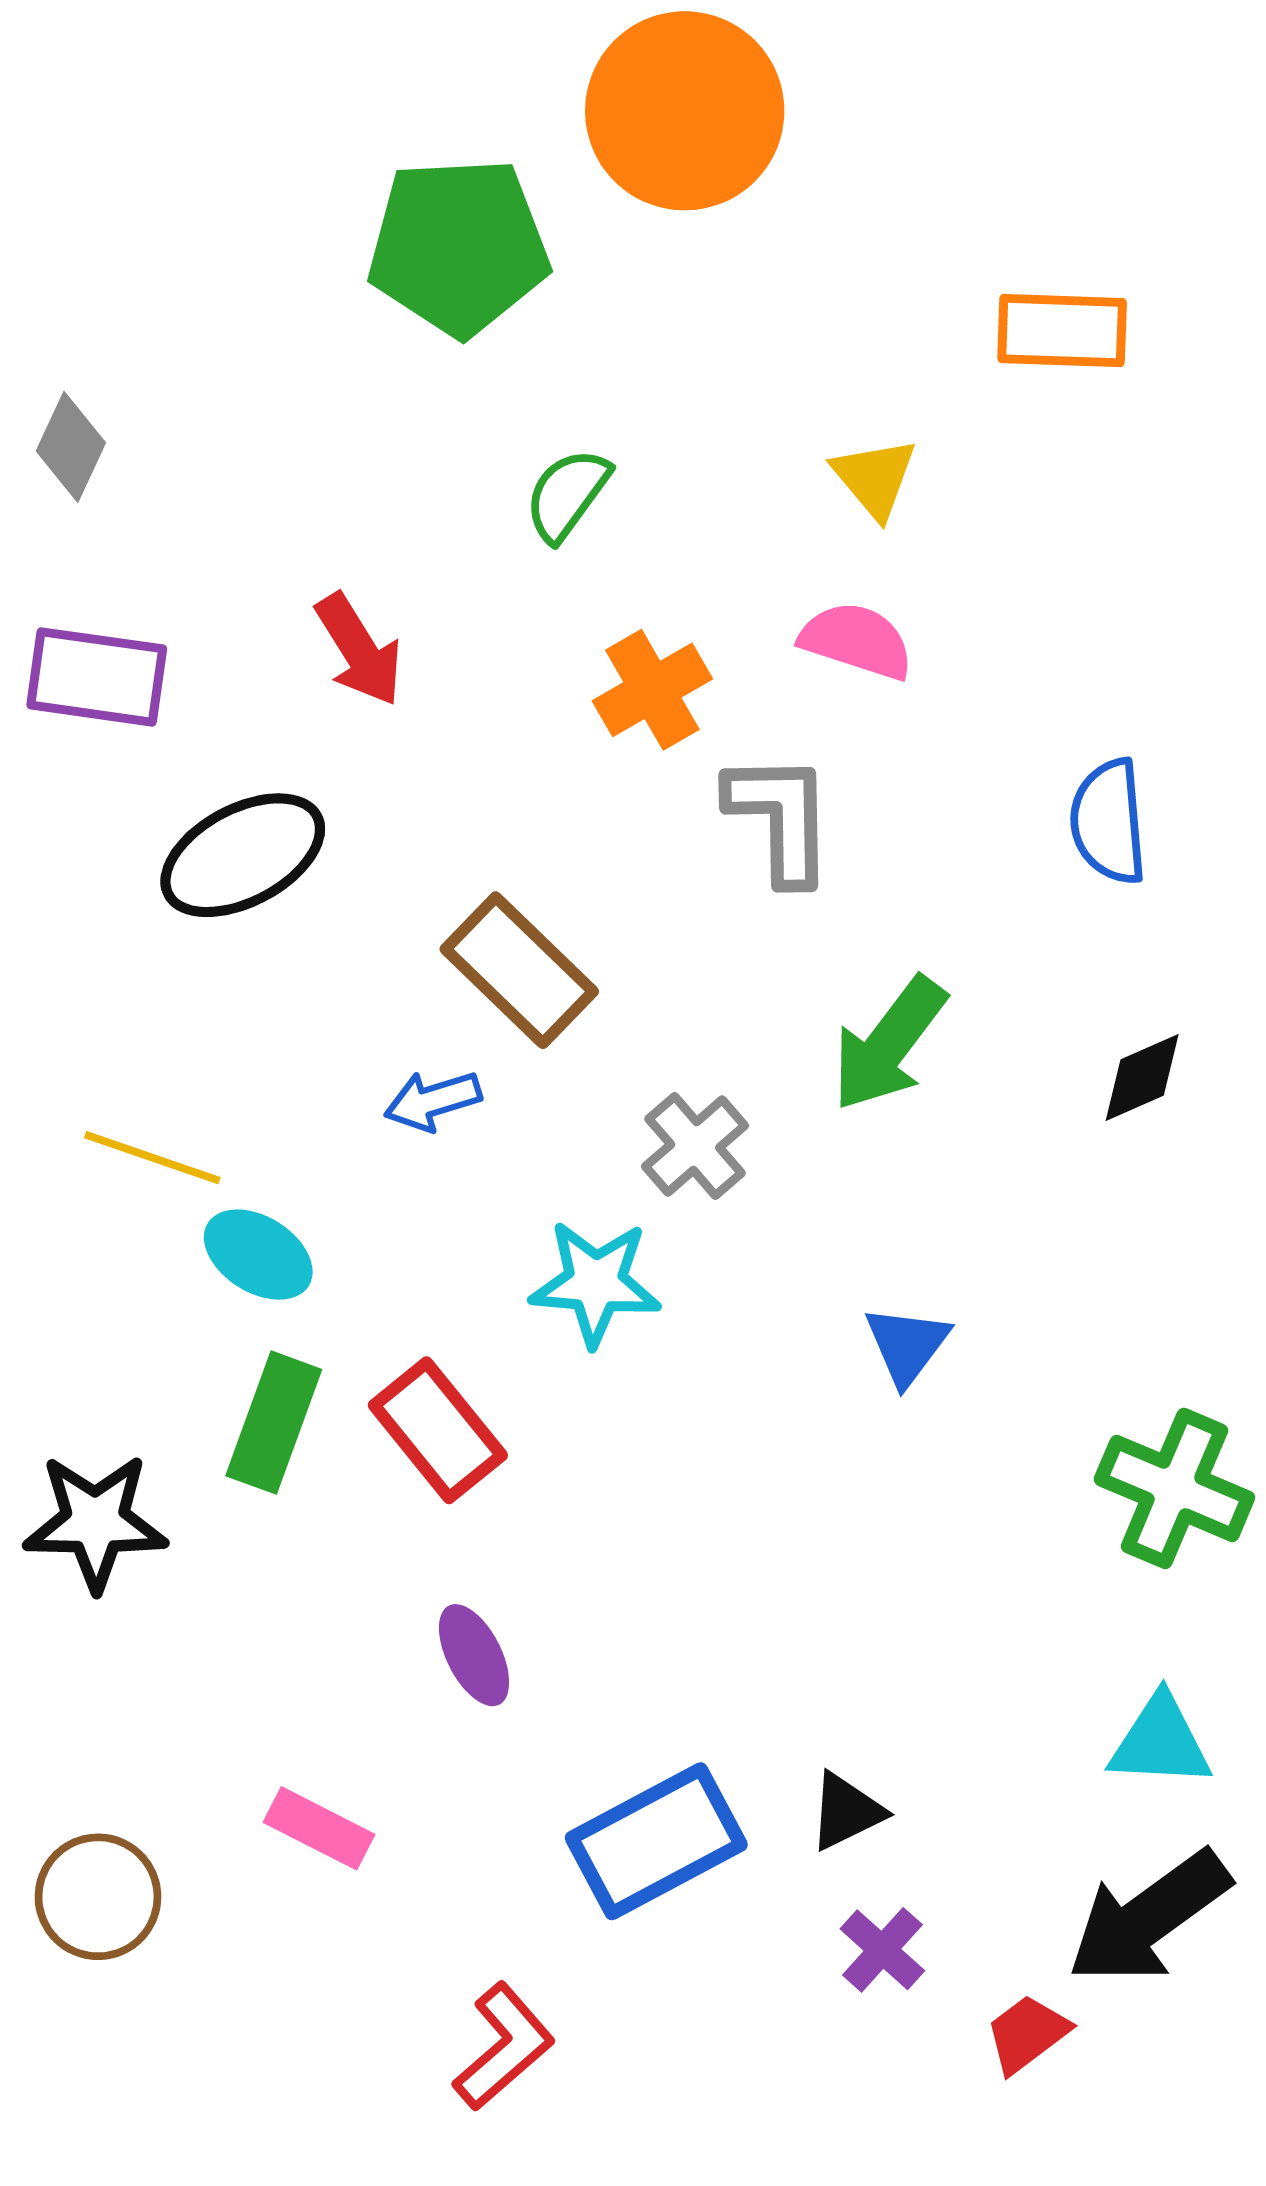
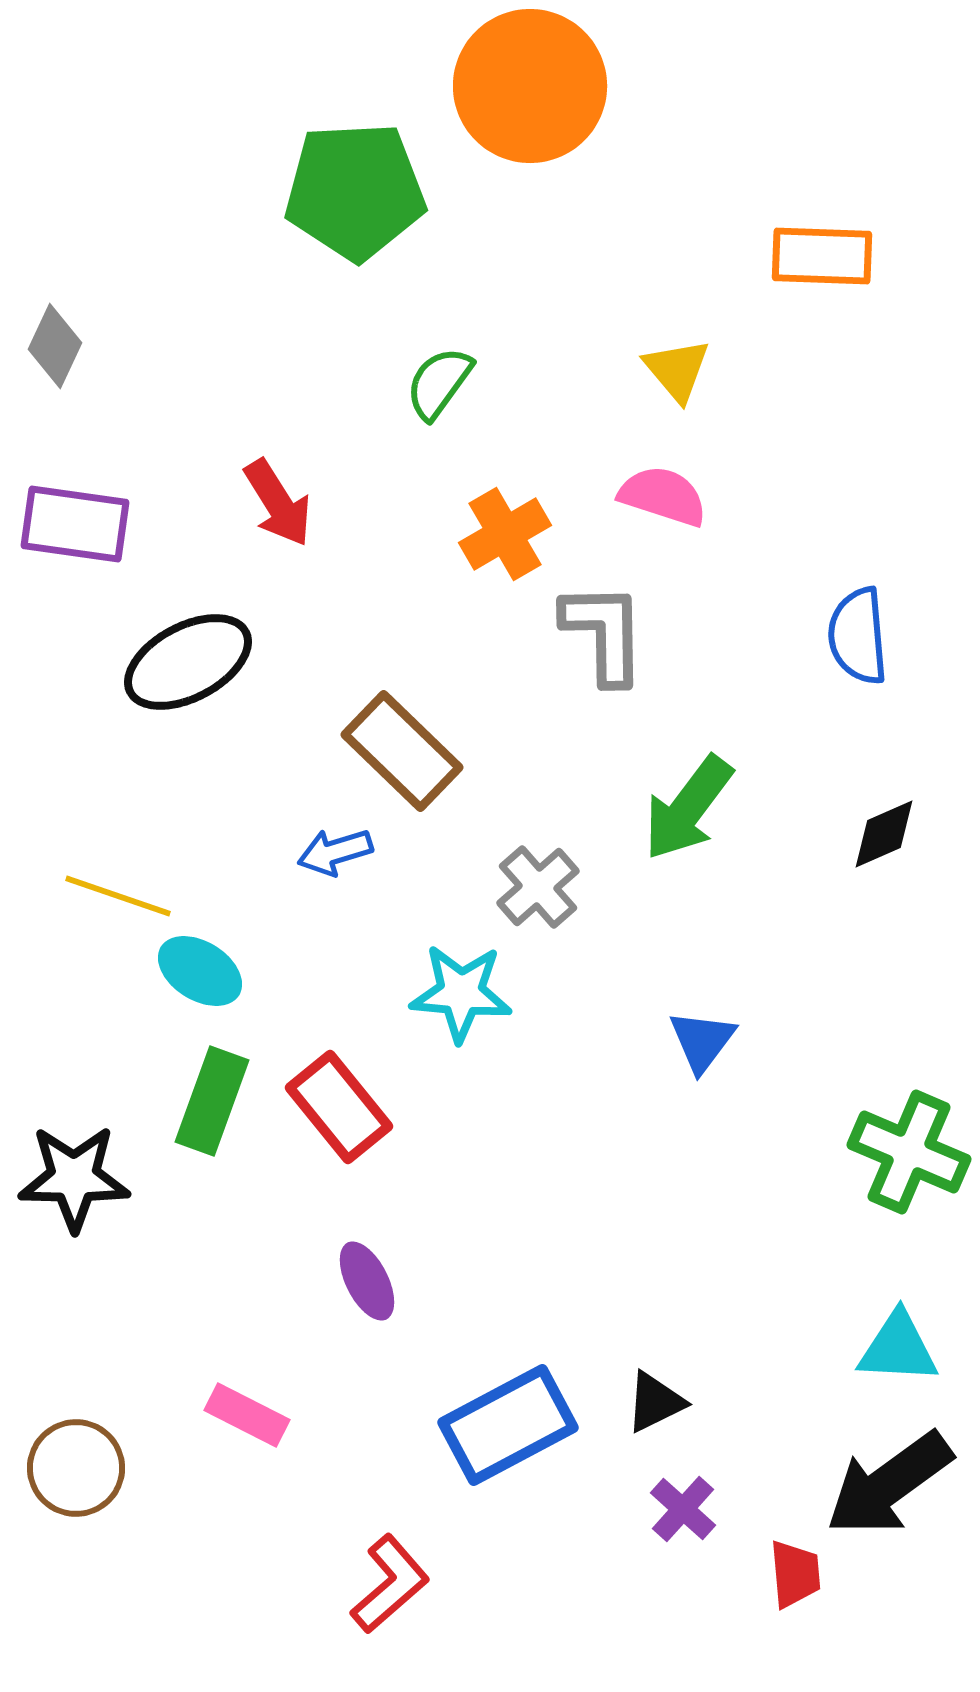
red trapezoid: (1027, 2034) -> (795, 1574), turned 122

